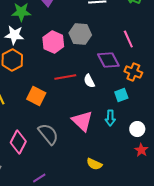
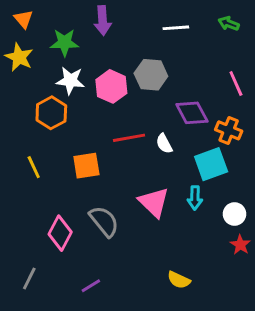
white star: (14, 35) -> (70, 81), moved
pink line: (128, 39) -> (236, 84), moved
cyan square: (121, 95) -> (211, 164), size x1.6
orange square: (36, 96) -> (86, 166), turned -36
yellow semicircle: (94, 164) -> (179, 280), moved

